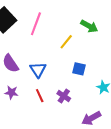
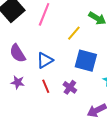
blue square: (79, 69) -> (86, 61), size x1.6
blue triangle: (38, 70) -> (45, 60), turned 30

